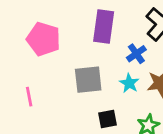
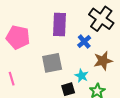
cyan star: (129, 83) -> (82, 76), moved

